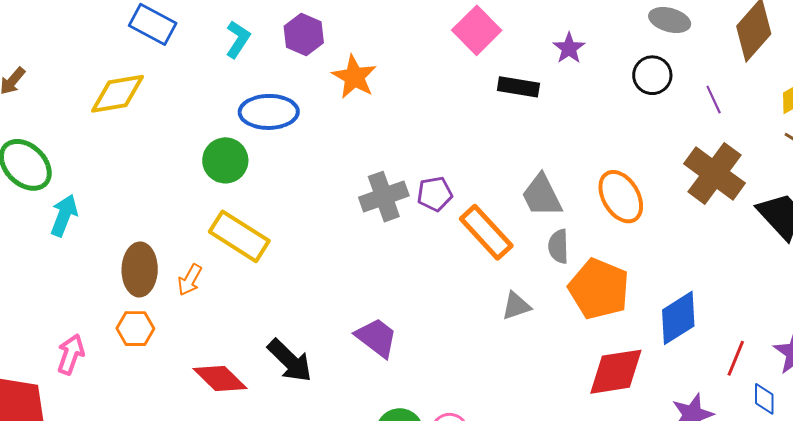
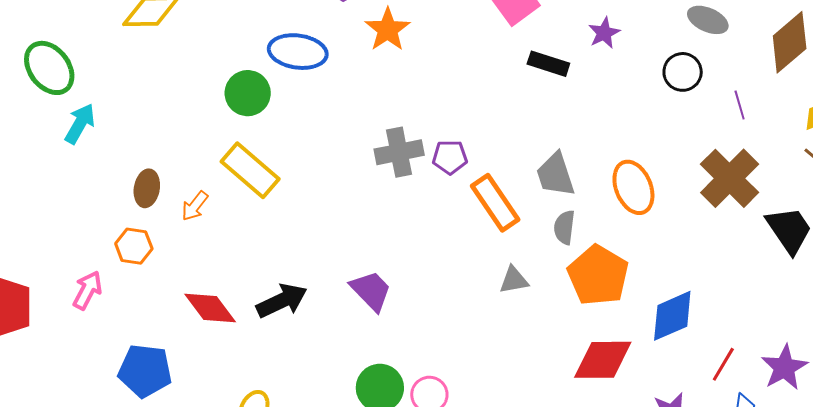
brown ellipse: (140, 269) -> (147, 188), size x0.7
pink arrow: (71, 354) -> (87, 290), moved
black arrow: (290, 361) -> (282, 301), turned -78

